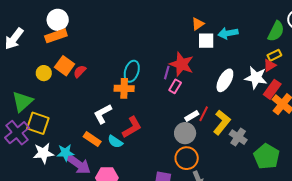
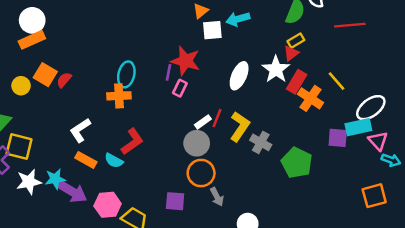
white star: (256, 78) -> (276, 69), turned 30
white L-shape: (103, 114) -> (80, 130), moved

